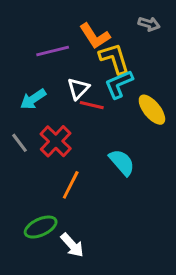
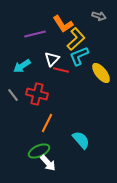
yellow L-shape: (114, 59) -> (76, 39), turned 65
red cross: (56, 141) -> (37, 94), turned -30
cyan semicircle: (122, 162) -> (81, 140), moved
green ellipse: (41, 227) -> (39, 151), moved

